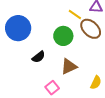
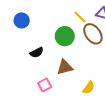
blue circle: (18, 28) -> (22, 20), size x0.6

